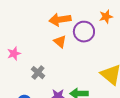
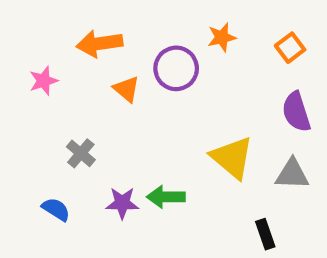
orange arrow: (60, 20) -> (99, 44), moved
pink star: (14, 54) -> (44, 81), moved

